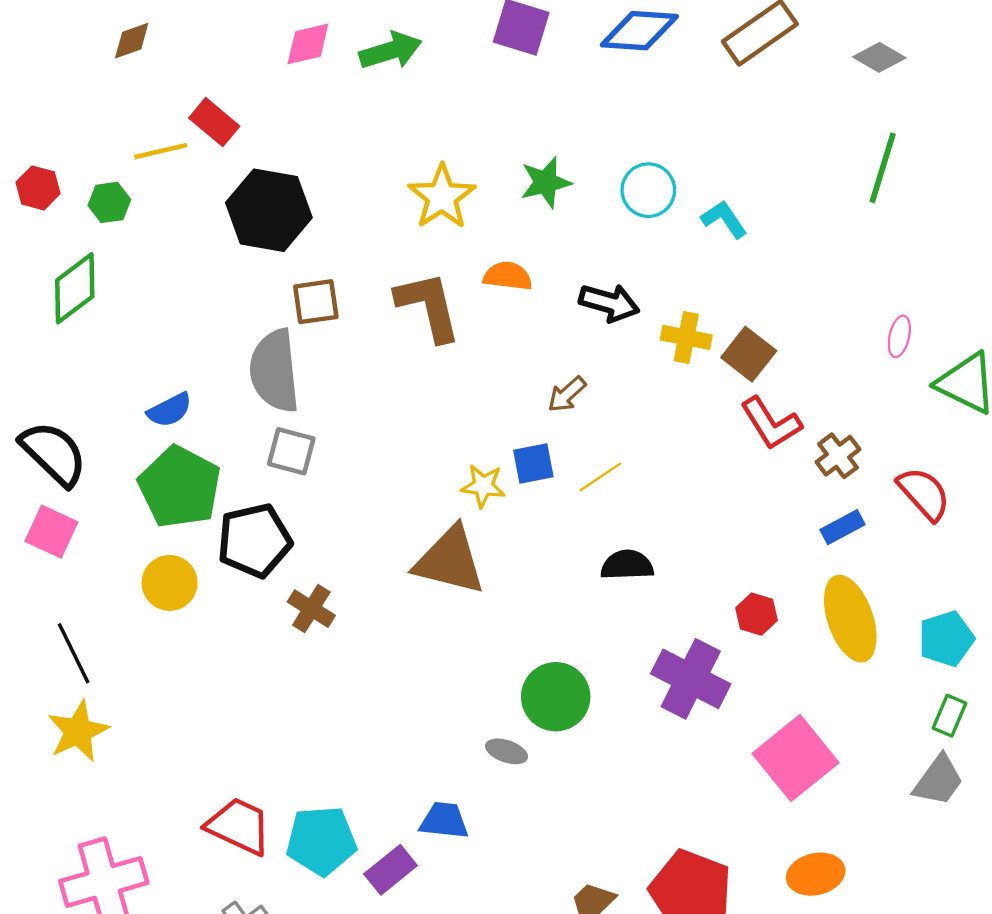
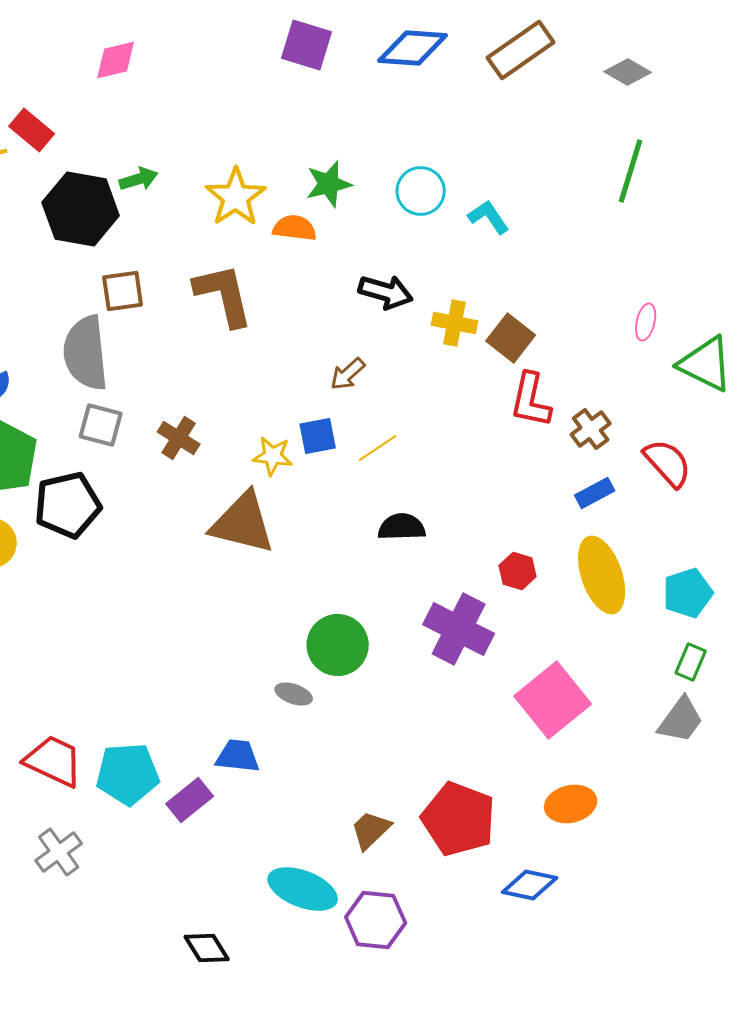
green arrow: (391, 51) -> (139, 179), moved, size x0.7
orange semicircle: (508, 276) -> (295, 228), moved
red L-shape: (771, 423) -> (531, 400), turned 44
brown cross: (311, 609) -> (179, 438), moved

